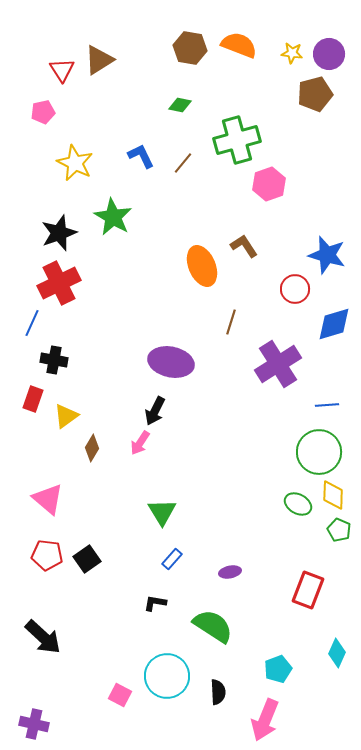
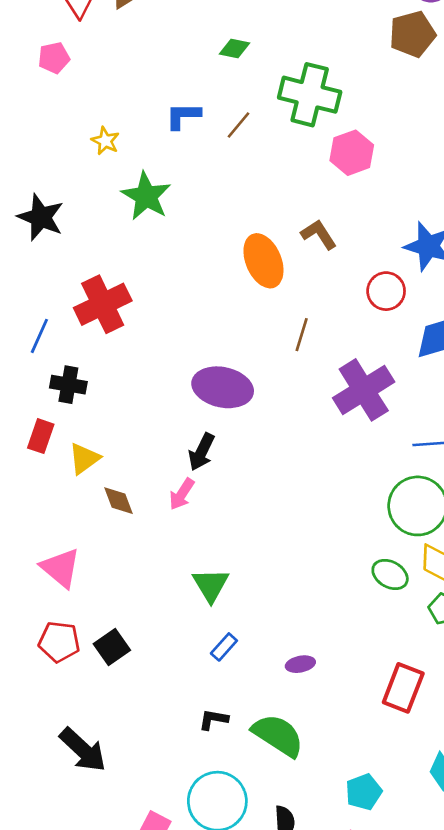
green cross: (237, 140) -> (310, 95), turned 30
blue L-shape: (141, 156) -> (183, 116), turned -64
yellow star: (75, 163) -> (105, 141), moved, size x0.6
black star: (59, 233) -> (41, 217), moved, turned -30
red cross: (59, 283) -> (103, 304), moved
brown diamond: (92, 448) -> (118, 501), turned -52
black L-shape: (155, 603) -> (213, 719), moved
black arrow: (43, 637) -> (83, 750), moved

